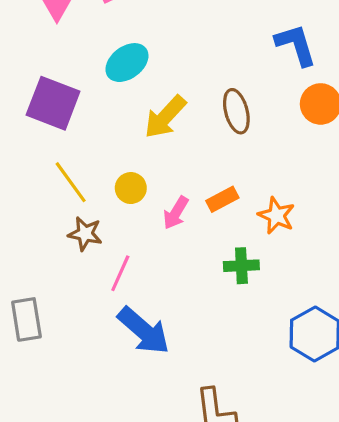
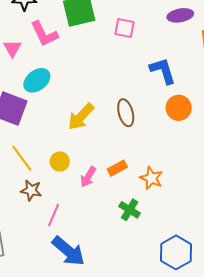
cyan ellipse: (127, 63) -> (37, 80), moved
green cross: (241, 266) -> (130, 210), turned 35

